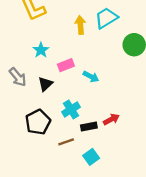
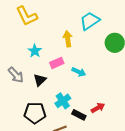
yellow arrow: (80, 25) -> (68, 39), moved
black pentagon: (38, 122) -> (35, 113), turned 30
black rectangle: (89, 127) -> (79, 115), turned 40

